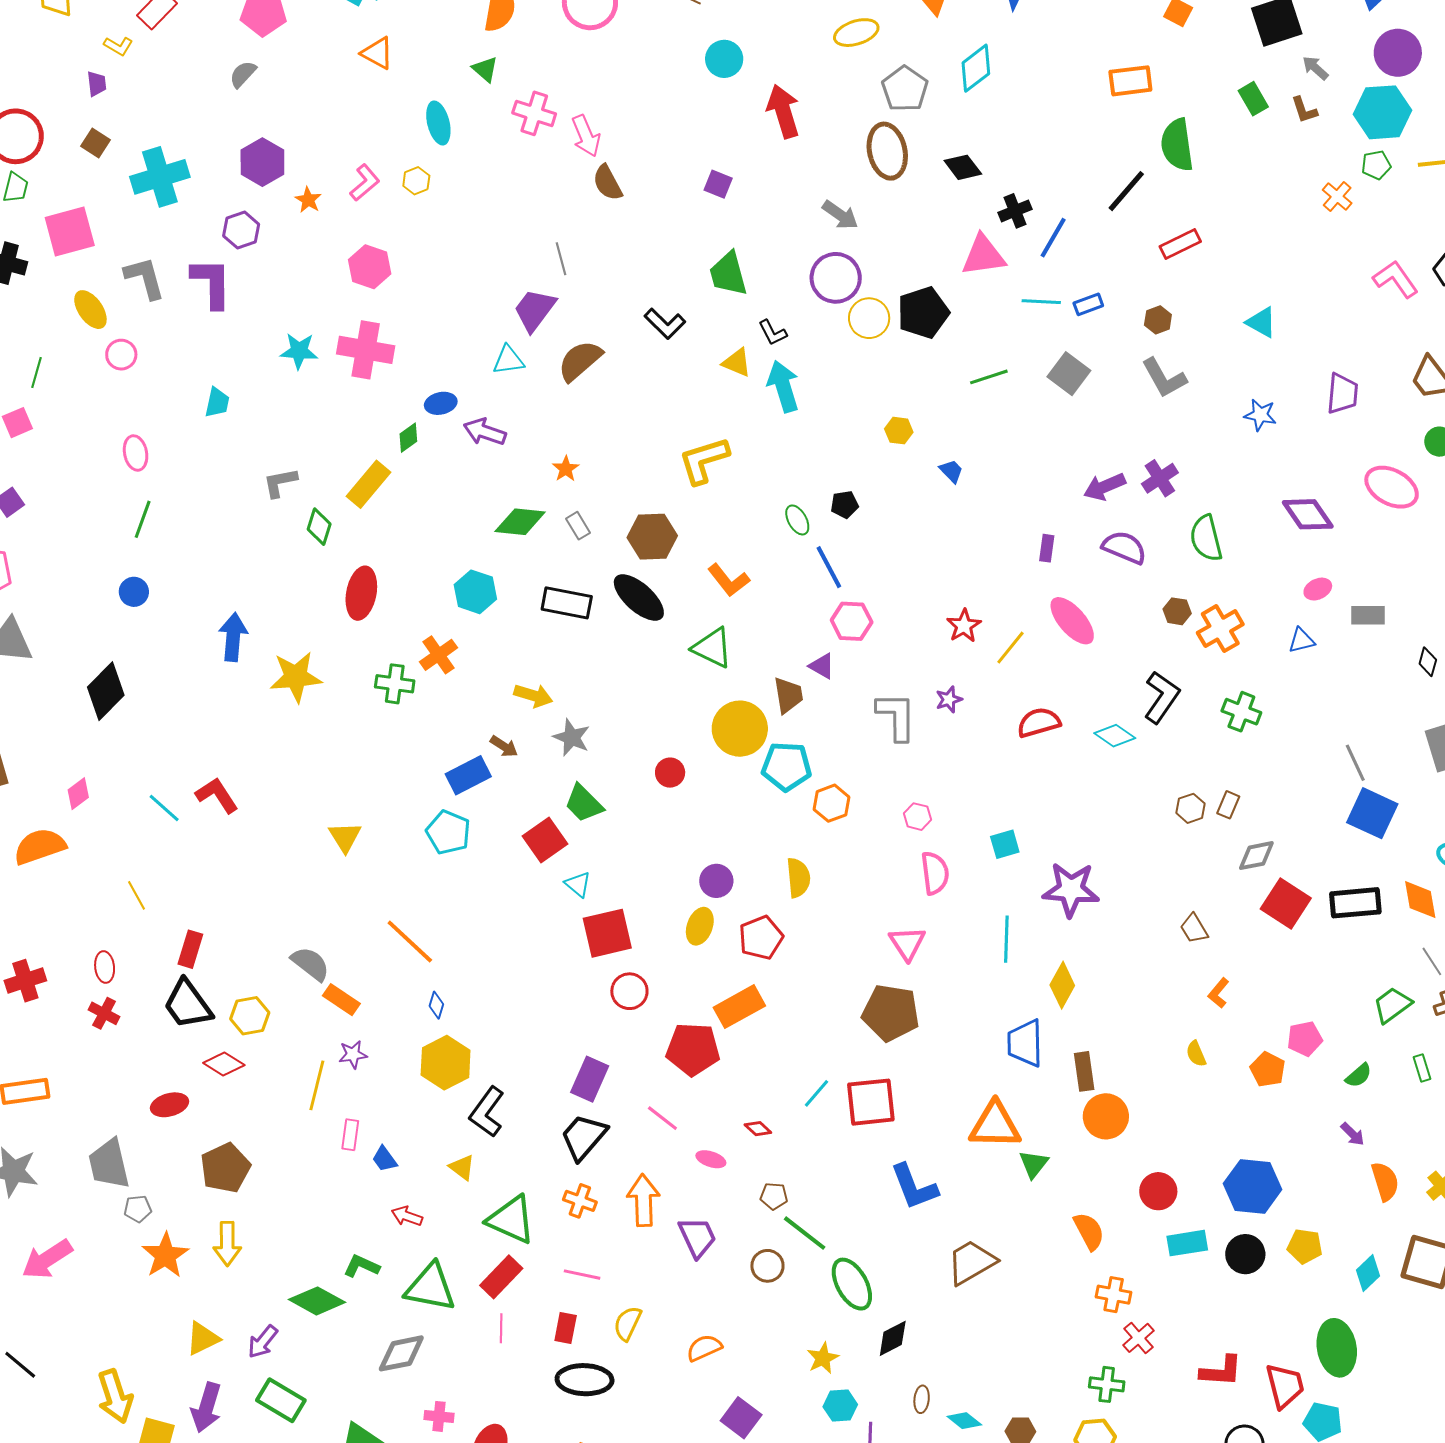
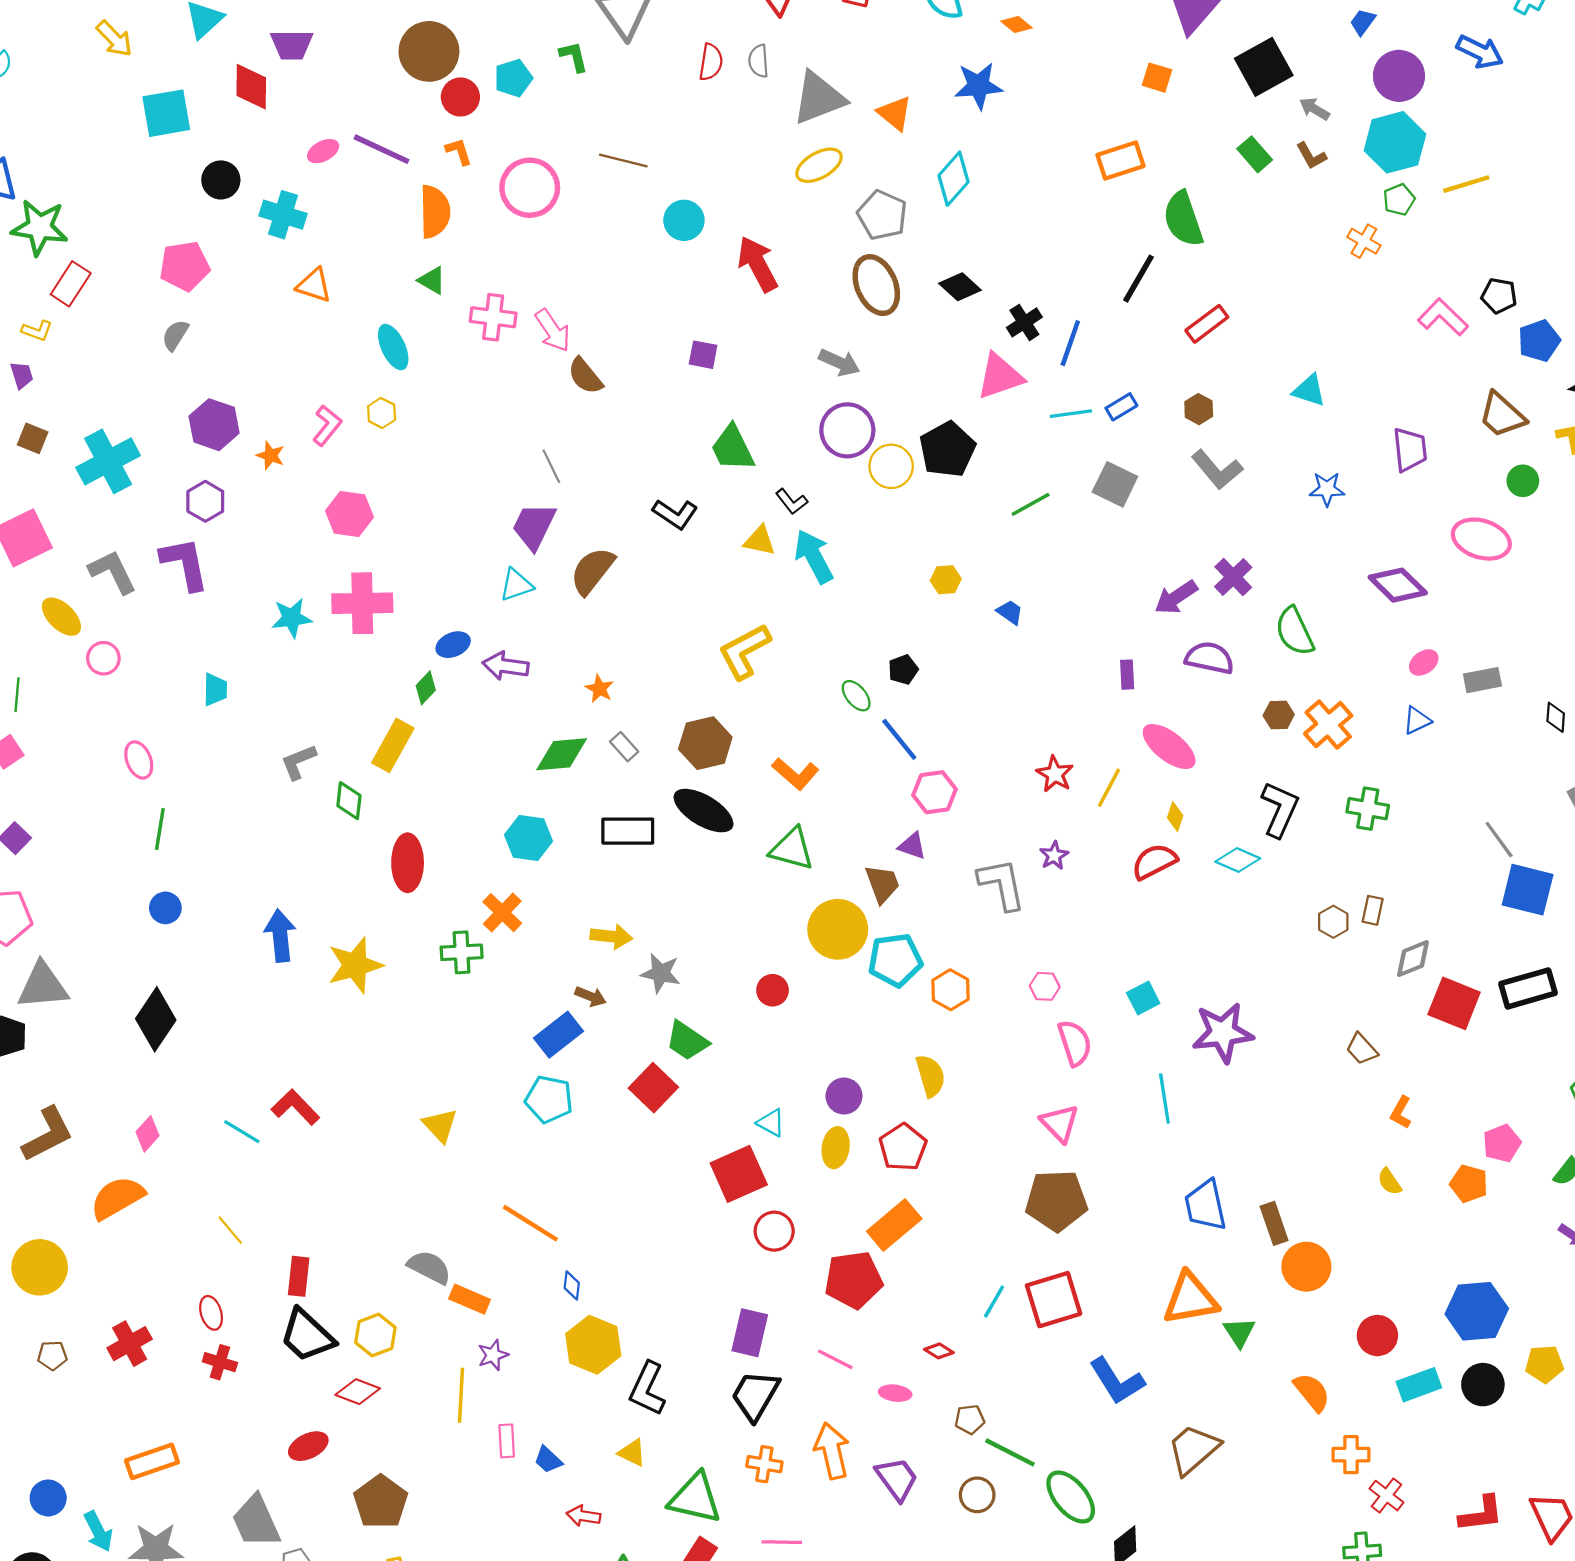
cyan triangle: (578, 884) -> (771, 1123), moved
yellow diamond: (1062, 985) -> (1175, 817), moved, size x0.6

